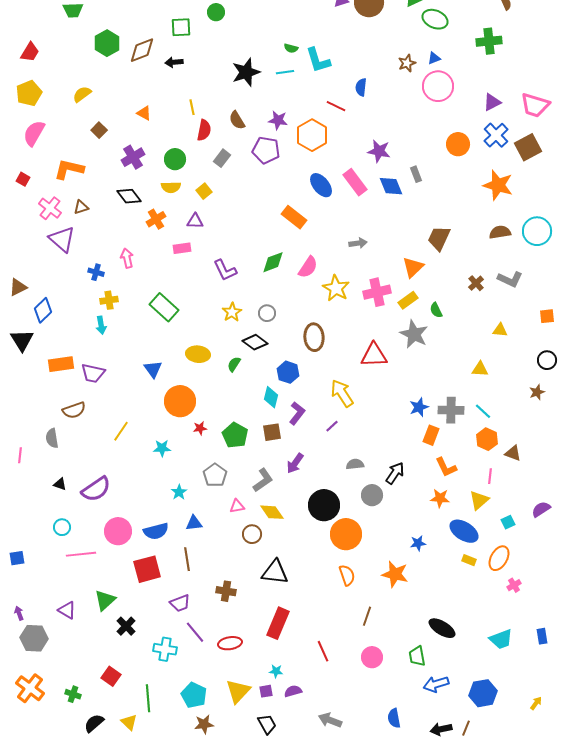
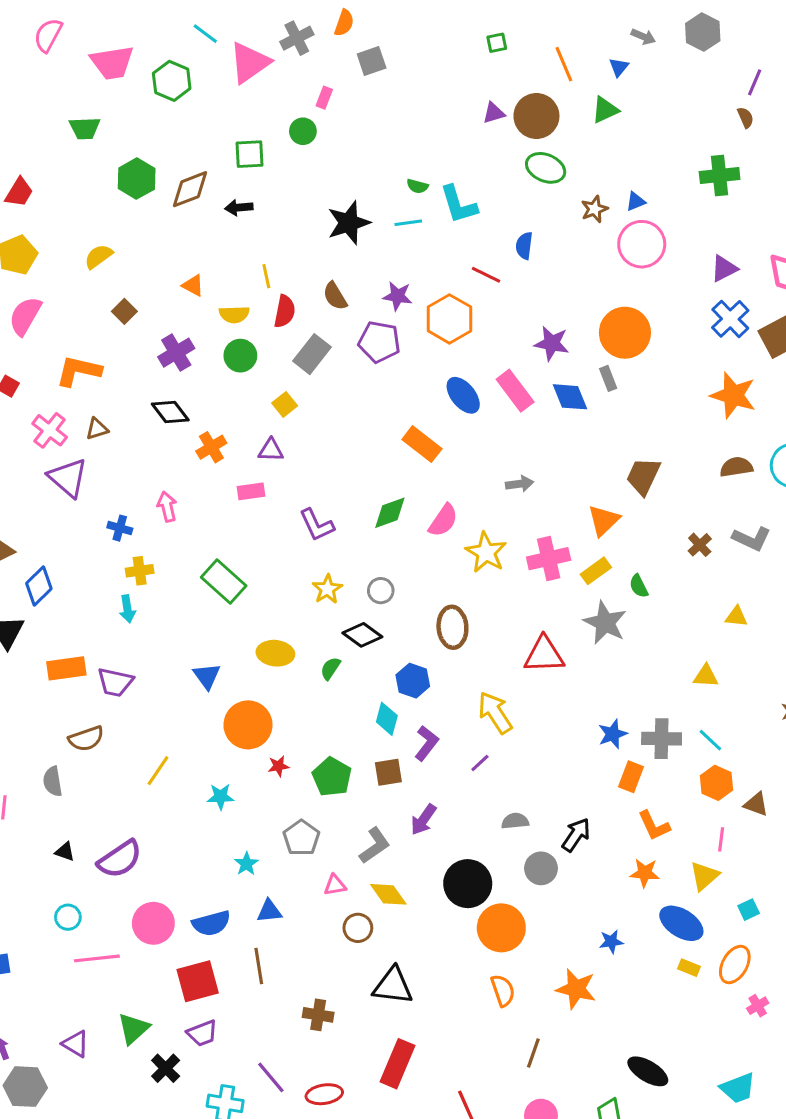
green ellipse: (435, 19) -> (546, 168), moved
orange circle: (458, 144) -> (625, 333), moved, size x1.4
gray rectangle: (222, 158) -> (312, 354), size x1.4
yellow semicircle: (171, 187) -> (234, 314), moved
purple trapezoid: (180, 603) -> (202, 1033), moved

